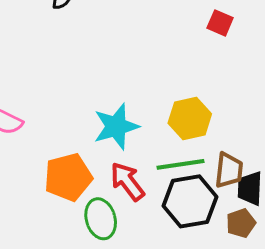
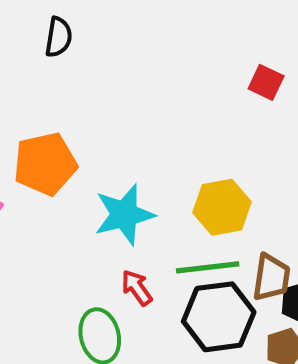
orange pentagon: (68, 177) -> (45, 164), moved
red arrow: (127, 181) -> (137, 288), size x0.7

